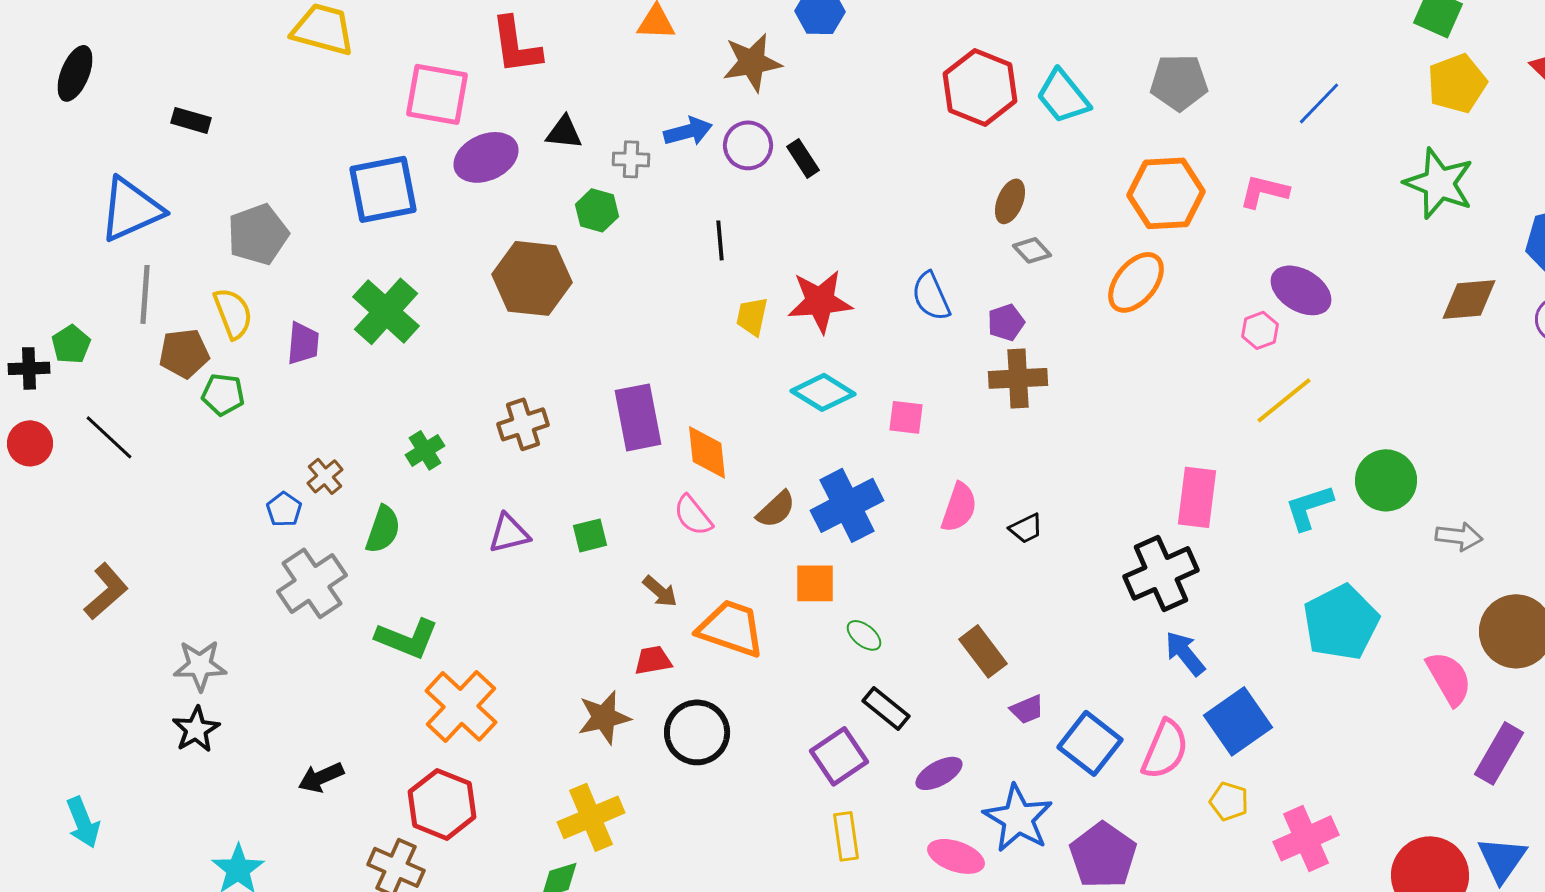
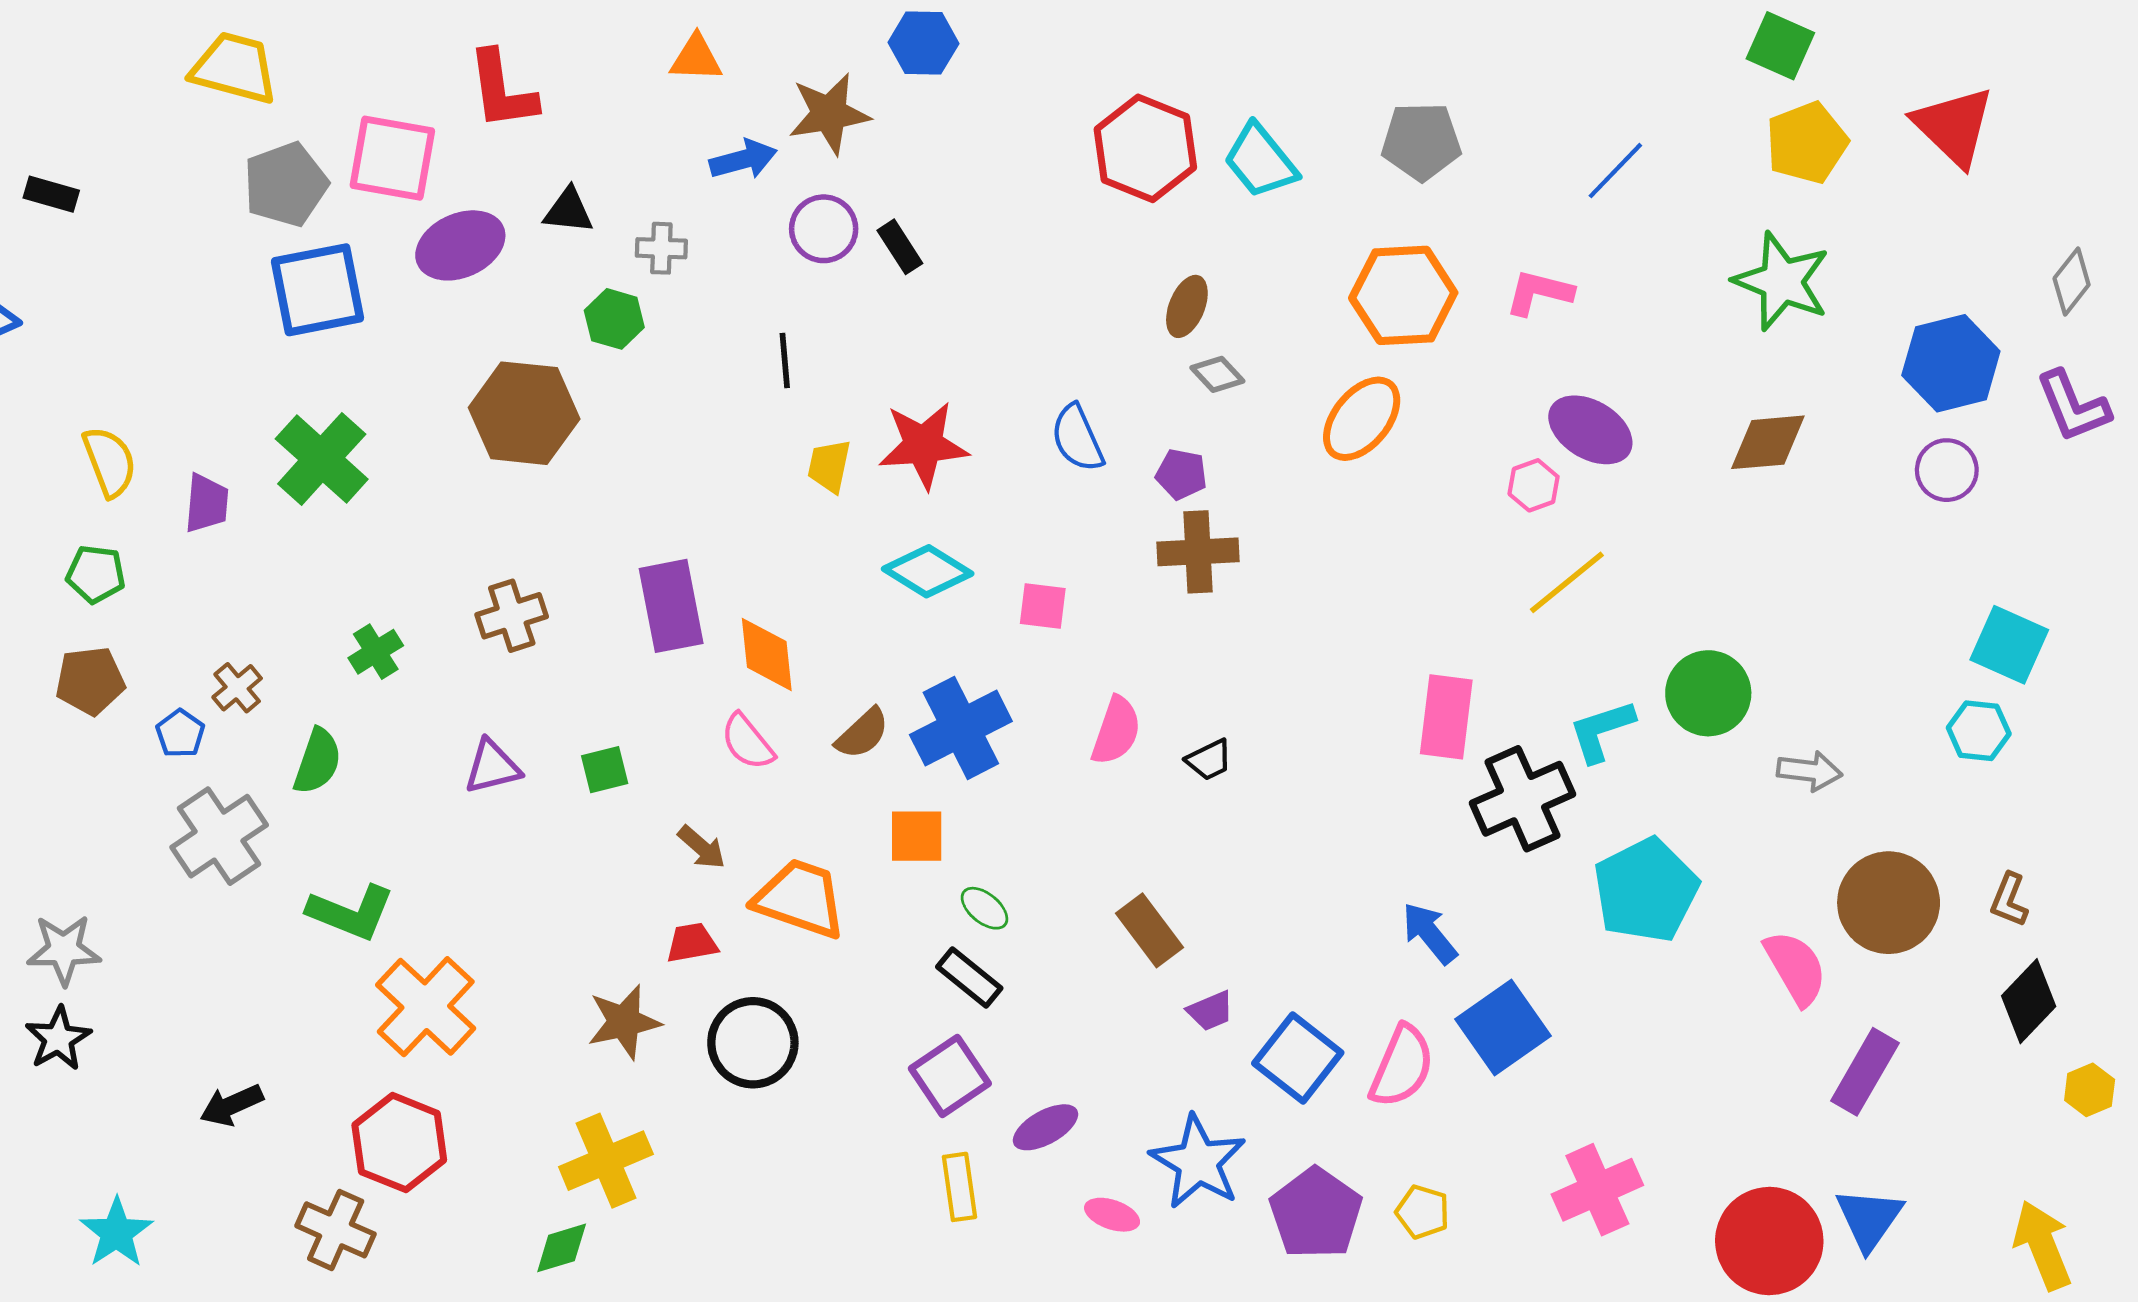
blue arrow: (688, 131) -> (743, 159), moved
gray pentagon: (258, 234) -> (286, 184), moved
brown diamond: (1469, 299) -> (1768, 442), moved
purple pentagon: (1006, 322) -> (1181, 474), turned 30
brown pentagon: (184, 353) -> (90, 681), moved
black cross: (1161, 573) -> (1522, 799), moved
black rectangle: (886, 708) -> (969, 978), moved
purple ellipse: (939, 773) -> (1045, 1127), moved
yellow pentagon: (1229, 801) -> (1423, 1212), moved
pink ellipse: (956, 856) -> (1112, 1215), size x0.7

